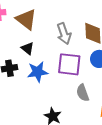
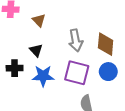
brown triangle: (26, 19) -> (39, 20), size x0.6

